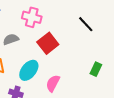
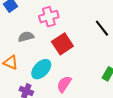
pink cross: (32, 17) -> (49, 17), turned -36

